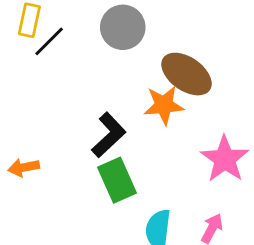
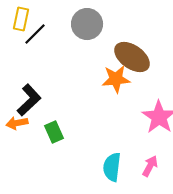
black L-shape: (109, 135) -> (29, 100), moved
green rectangle: (117, 180) -> (54, 132), moved, size x0.7

